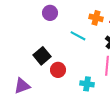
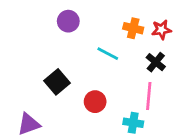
red circle: (58, 70) -> (95, 102), moved
cyan cross: (87, 84) -> (133, 123), moved

